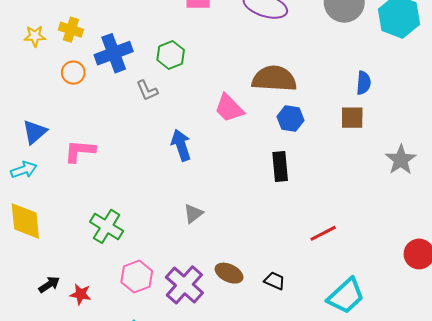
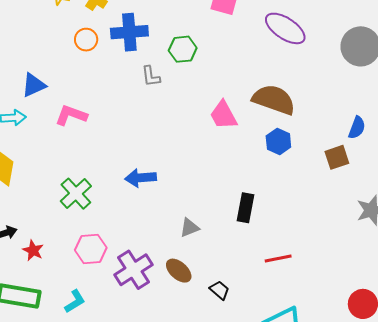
brown square: (352, 118) -> (337, 157), turned -35
blue arrow: (181, 145) -> (140, 178), moved, turned -92
black rectangle: (280, 166) -> (245, 208), moved
gray triangle: (193, 213) -> (189, 228), moved

